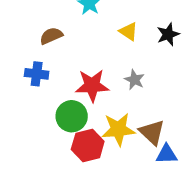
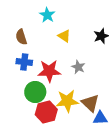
yellow triangle: (129, 31) -> (64, 36), moved
brown semicircle: (51, 36) -> (21, 37), turned -84
blue cross: (37, 74) -> (24, 62), moved

